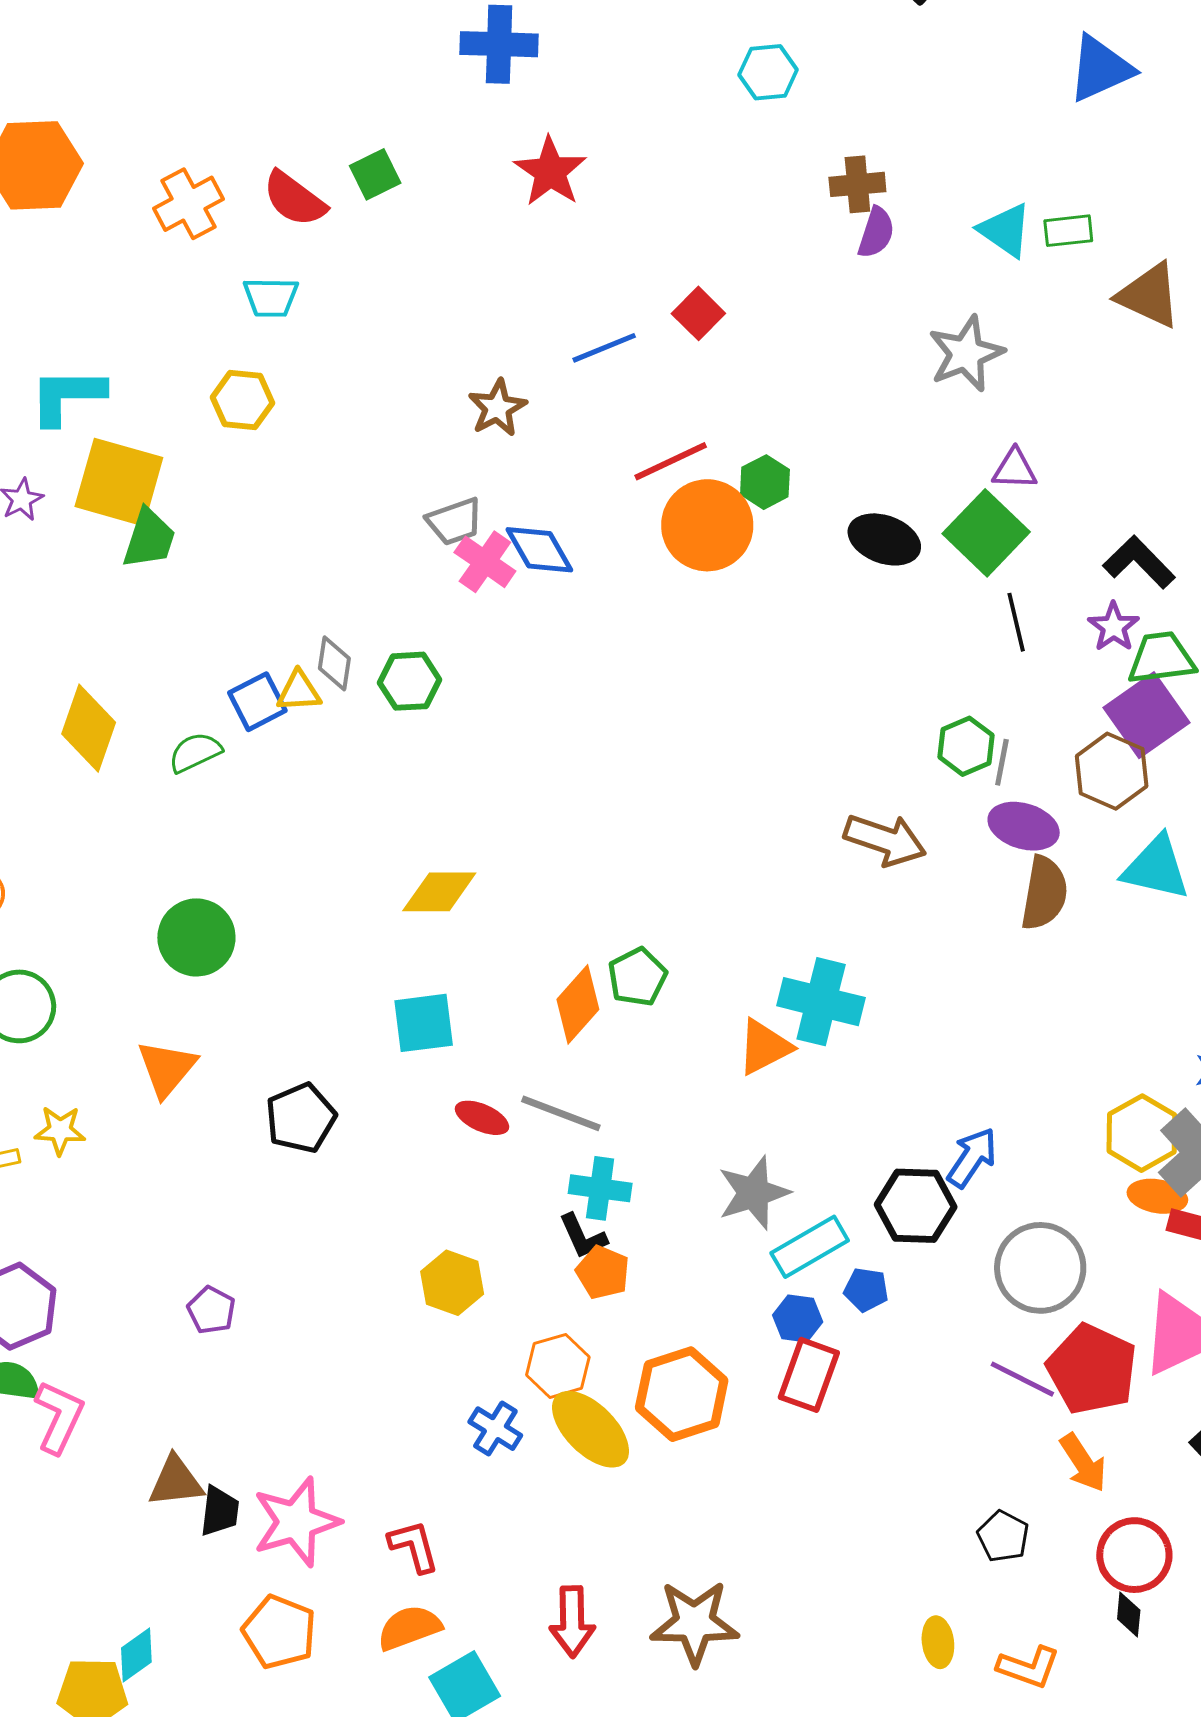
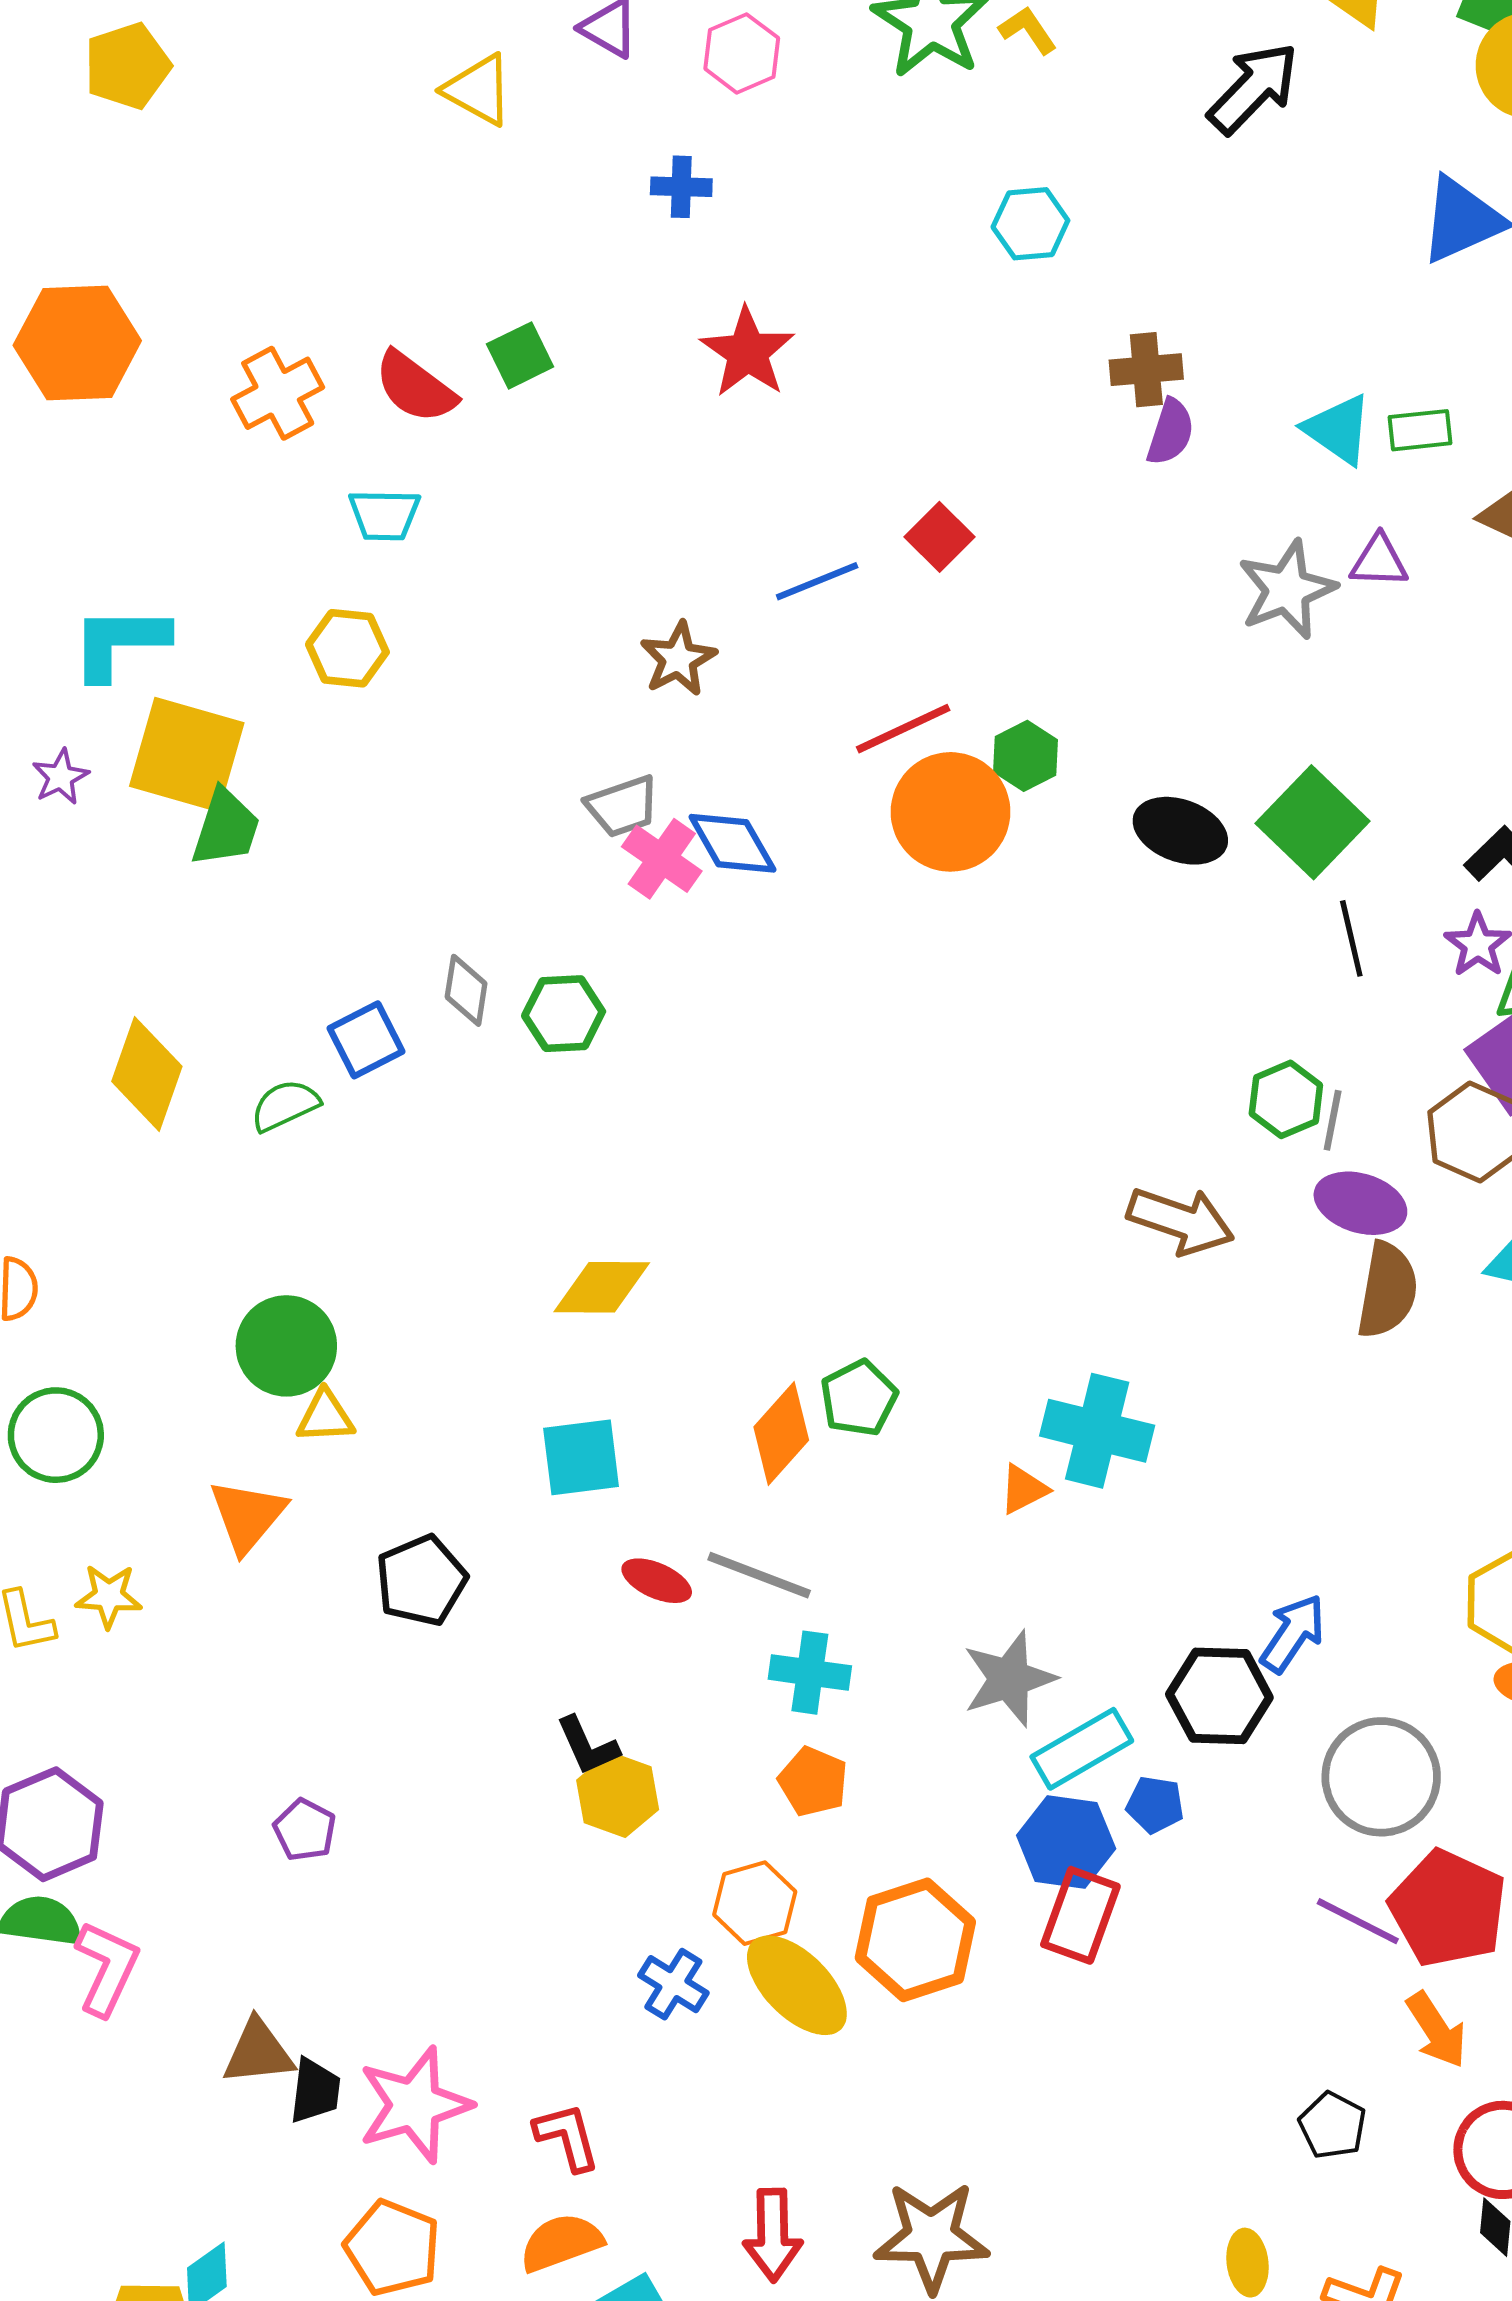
blue cross: (499, 44) -> (681, 187), size x0.6
purple triangle: (1015, 469) -> (1379, 561), moved
yellow triangle: (299, 691) -> (325, 1417), moved
orange triangle: (764, 1047) -> (1024, 1489), size x0.7
black L-shape: (583, 1236) -> (588, 1746), moved
blue hexagon: (798, 1319) -> (1066, 1842), size x1.5

